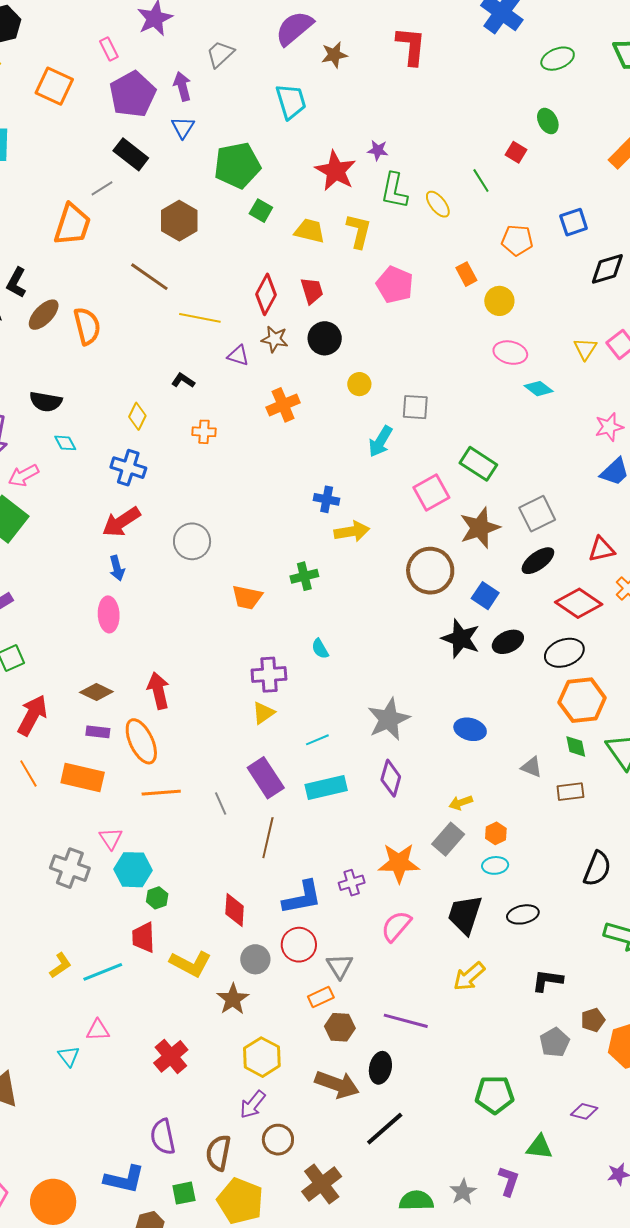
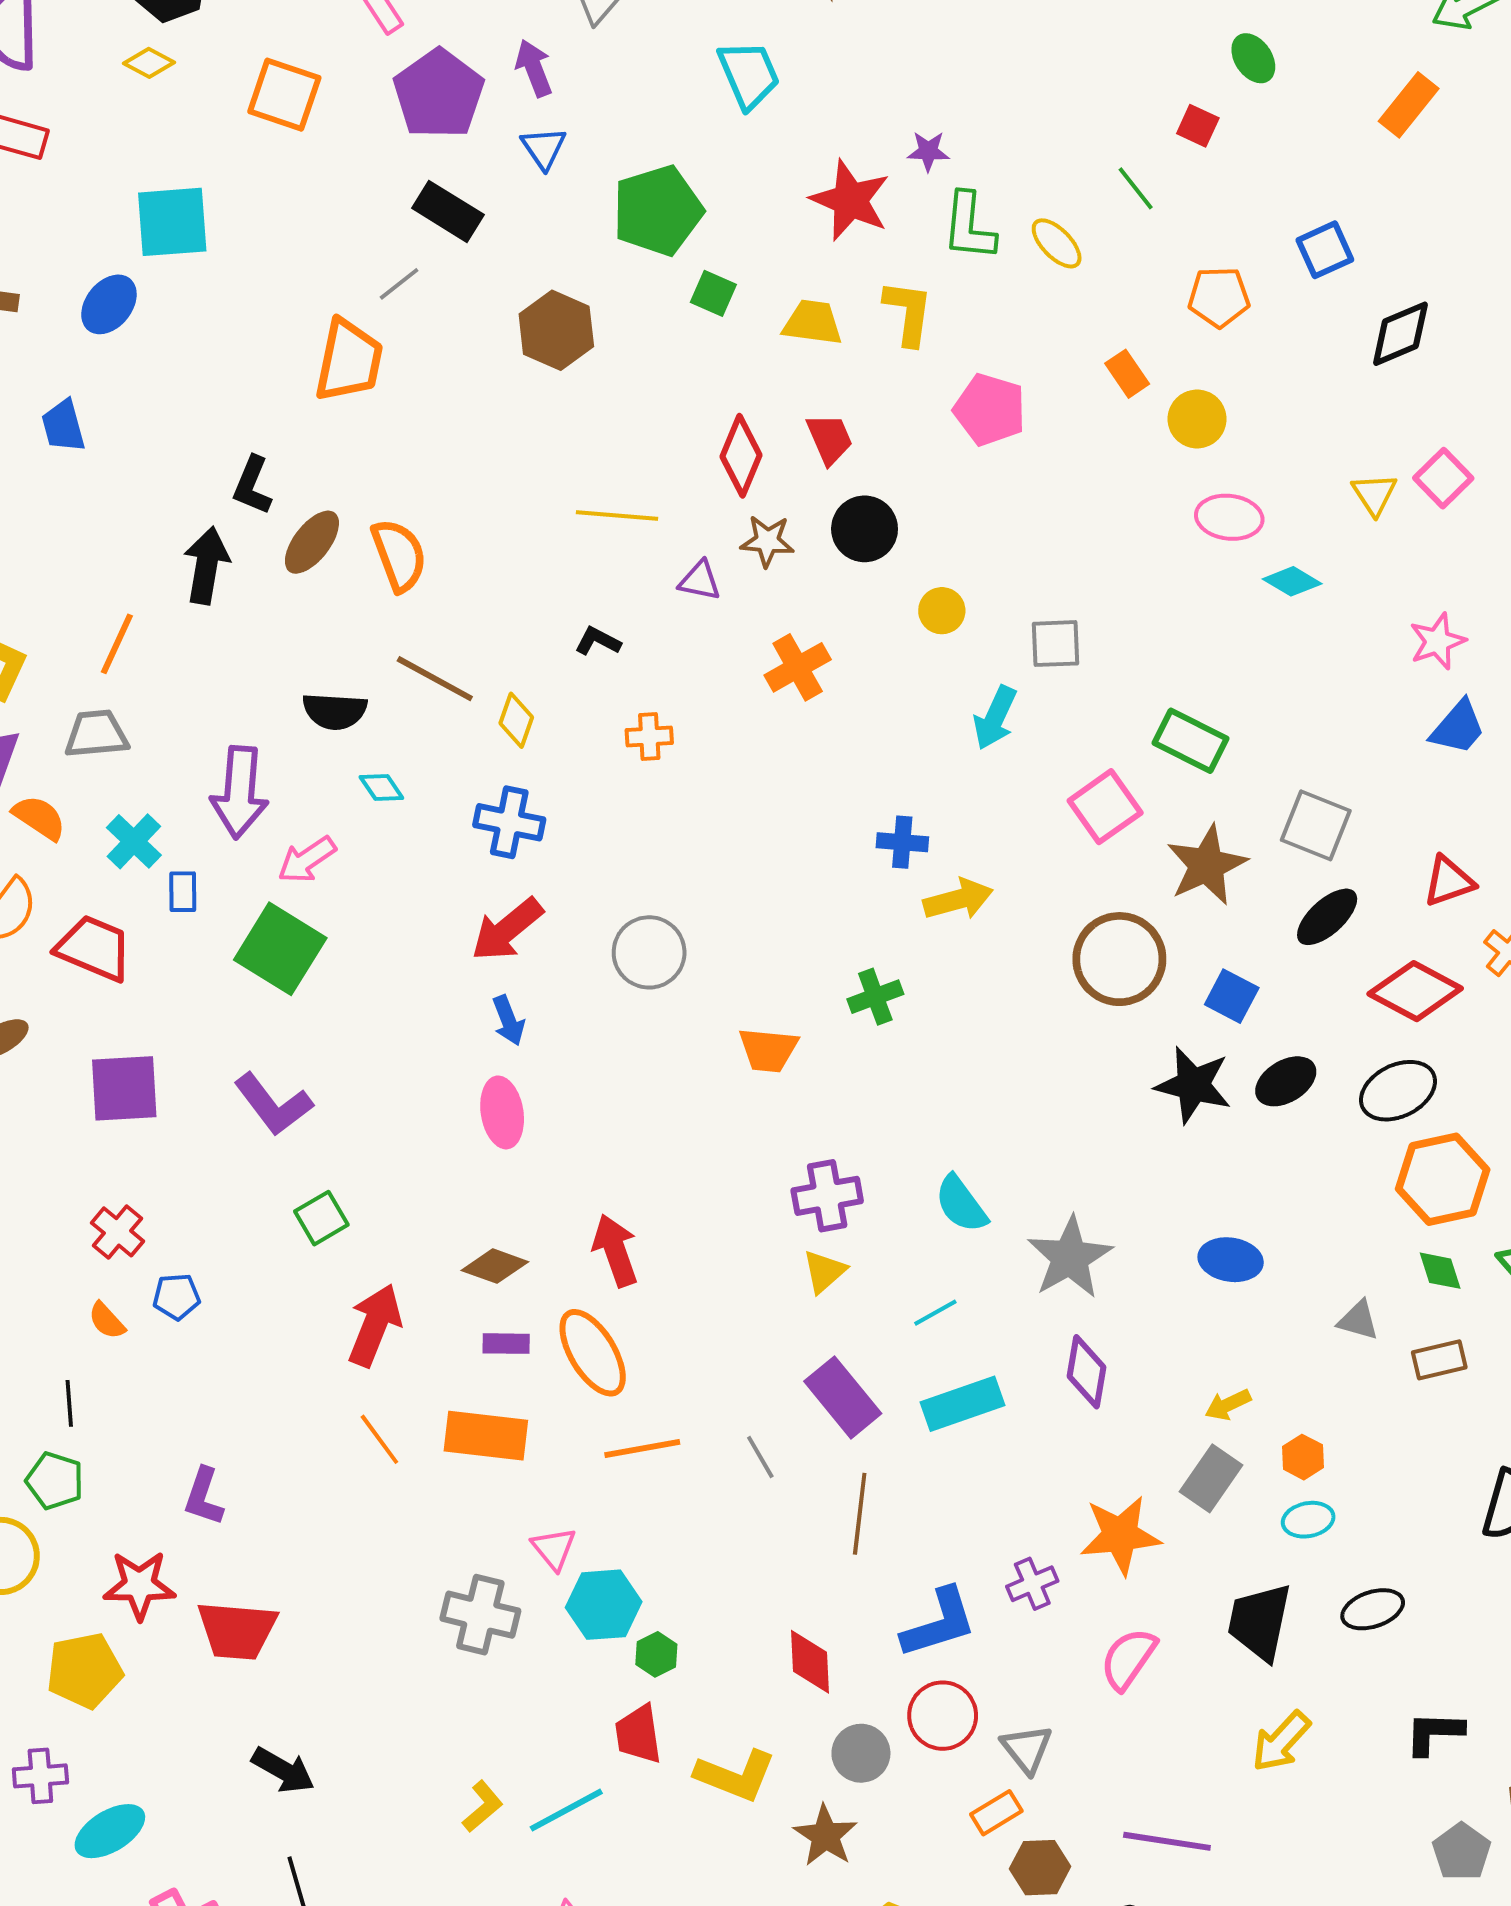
brown line: (149, 277) -> (435, 679), moved
gray square: (537, 514) -> (1316, 825), turned -36
cyan semicircle: (320, 649) -> (961, 1204), moved, size x1.5

